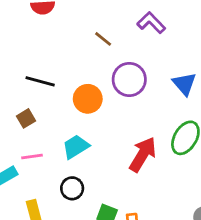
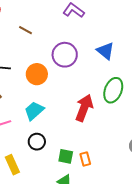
brown line: (103, 39) -> (26, 30), moved

